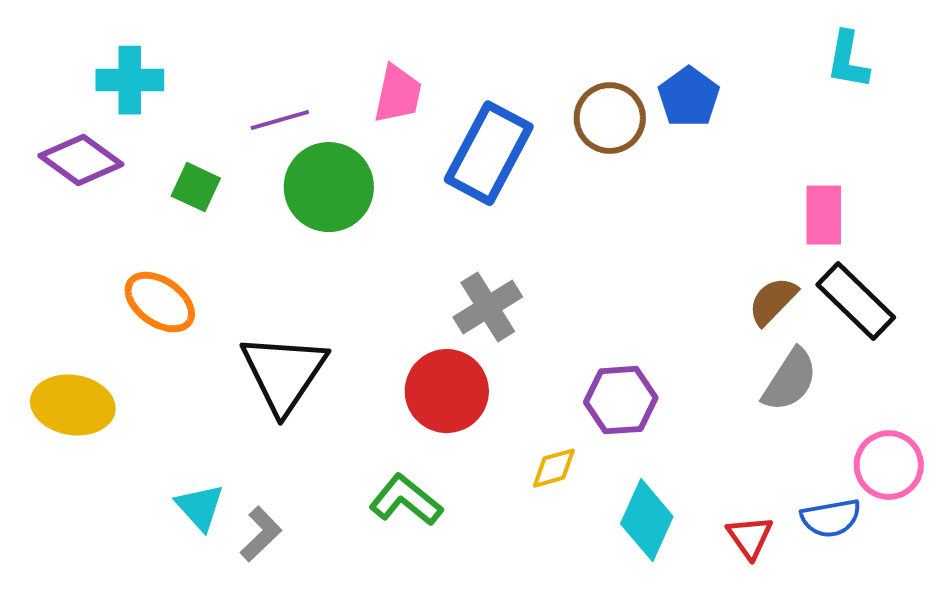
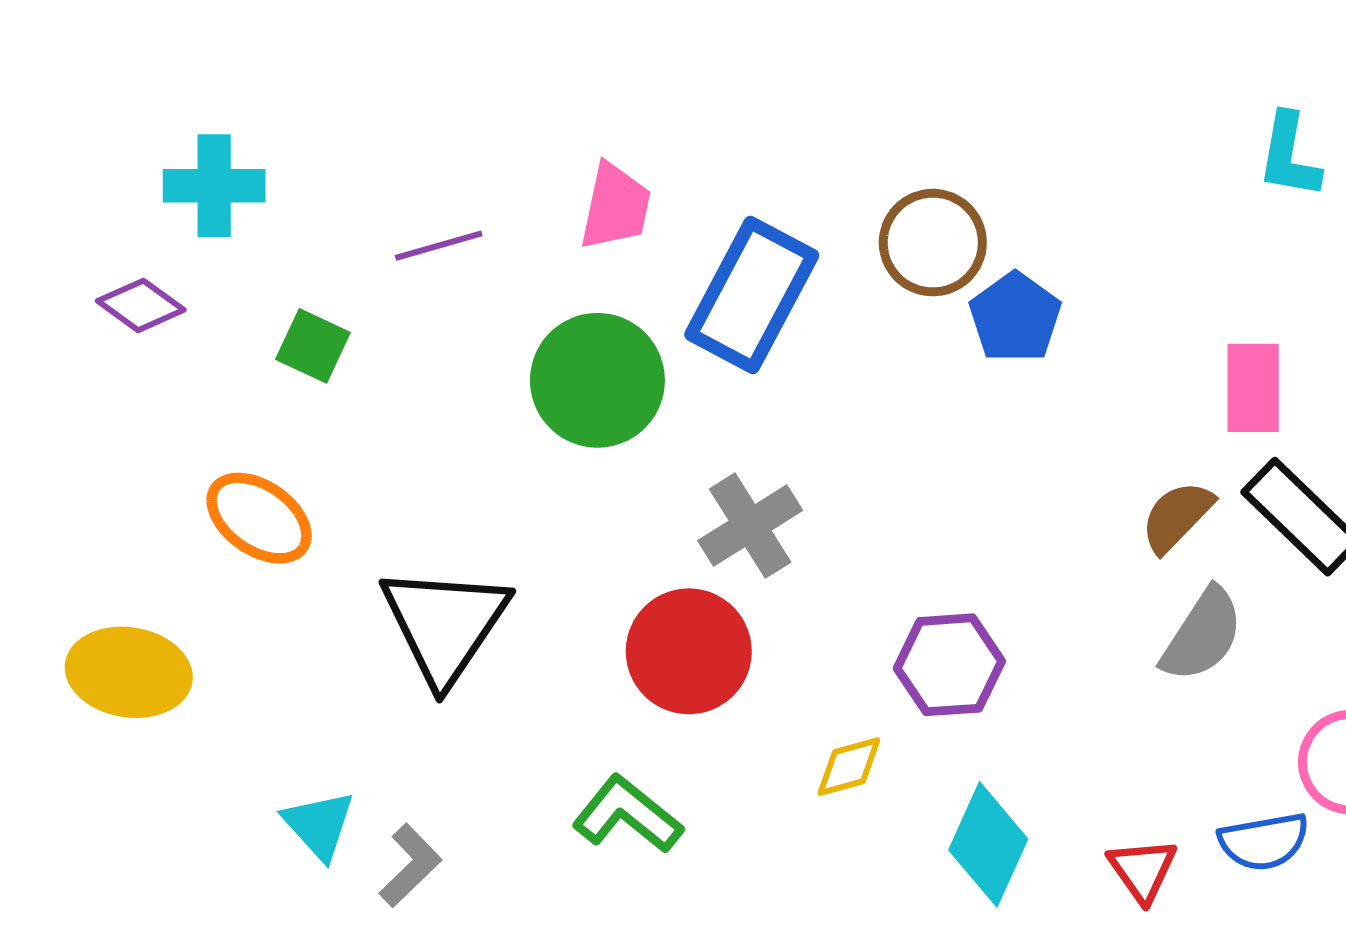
blue pentagon: (689, 97) -> (1015, 317), moved
purple diamond: (81, 160) -> (141, 305), size x0.7
green circle: (329, 187) -> (597, 380), moved

